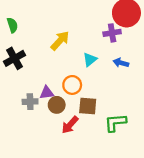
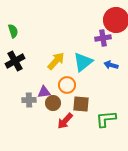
yellow arrow: (60, 41) -> (56, 61), moved
cyan triangle: (90, 59) -> (83, 62), size x1.5

